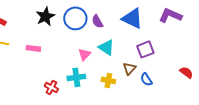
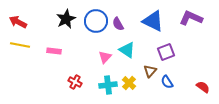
red semicircle: (186, 72) -> (203, 87), moved
cyan cross: (76, 77) -> (108, 85), moved
yellow cross: (108, 80) -> (129, 83), turned 32
red cross: (51, 87) -> (75, 82), moved

